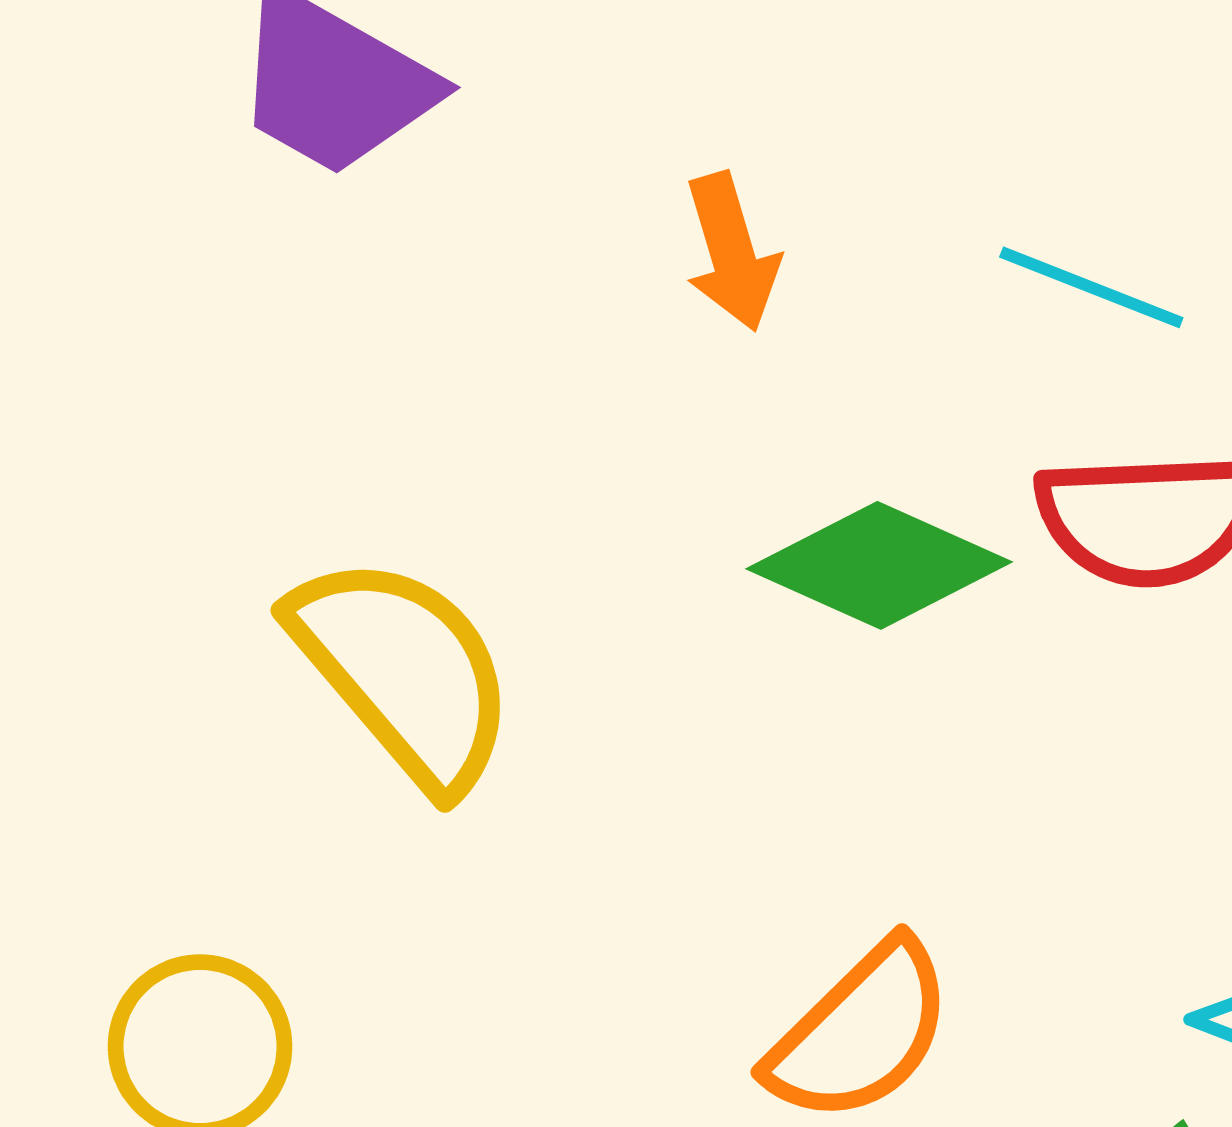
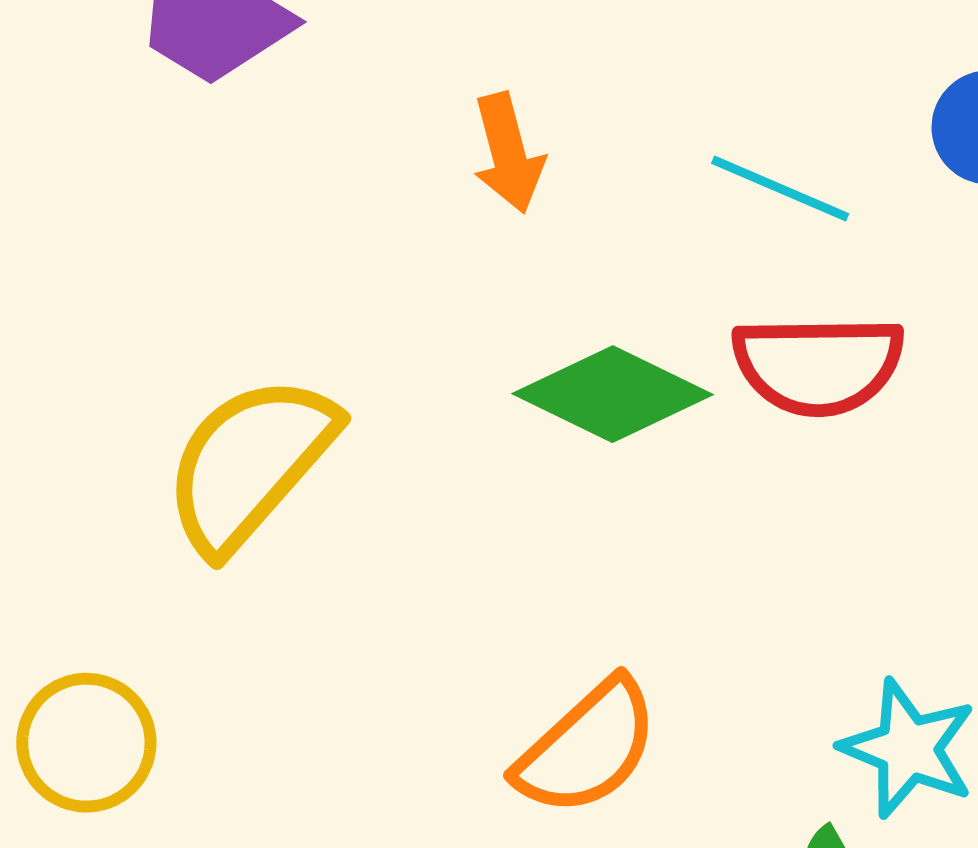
yellow semicircle: (404, 672) -> (250, 463), turned -100

